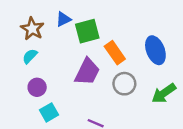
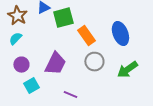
purple trapezoid: (87, 72) -> (55, 64), moved

